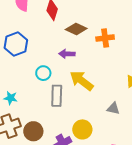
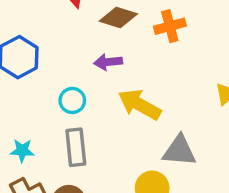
gray rectangle: (57, 96) -> (76, 147), moved
gray triangle: (113, 108) -> (179, 151), moved, size x1.5

